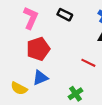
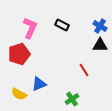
red pentagon: (38, 49) -> (19, 54), moved
red line: (88, 63) -> (84, 70), turned 32

